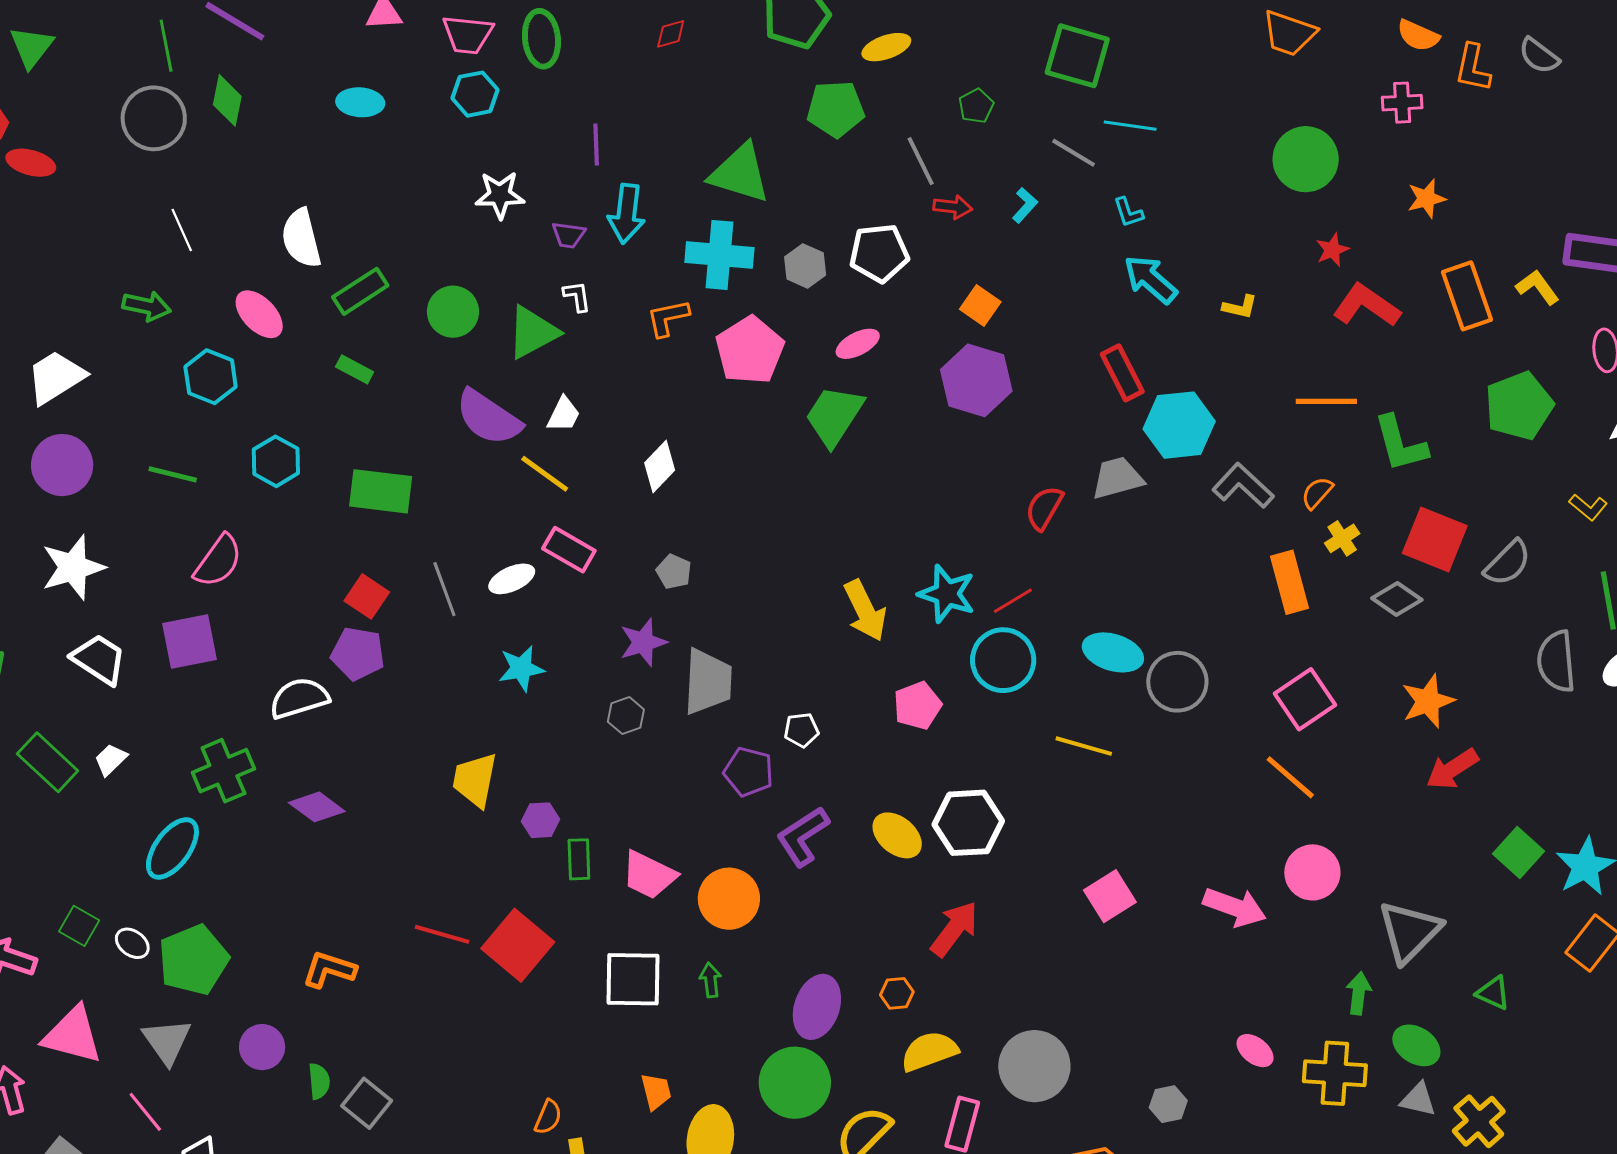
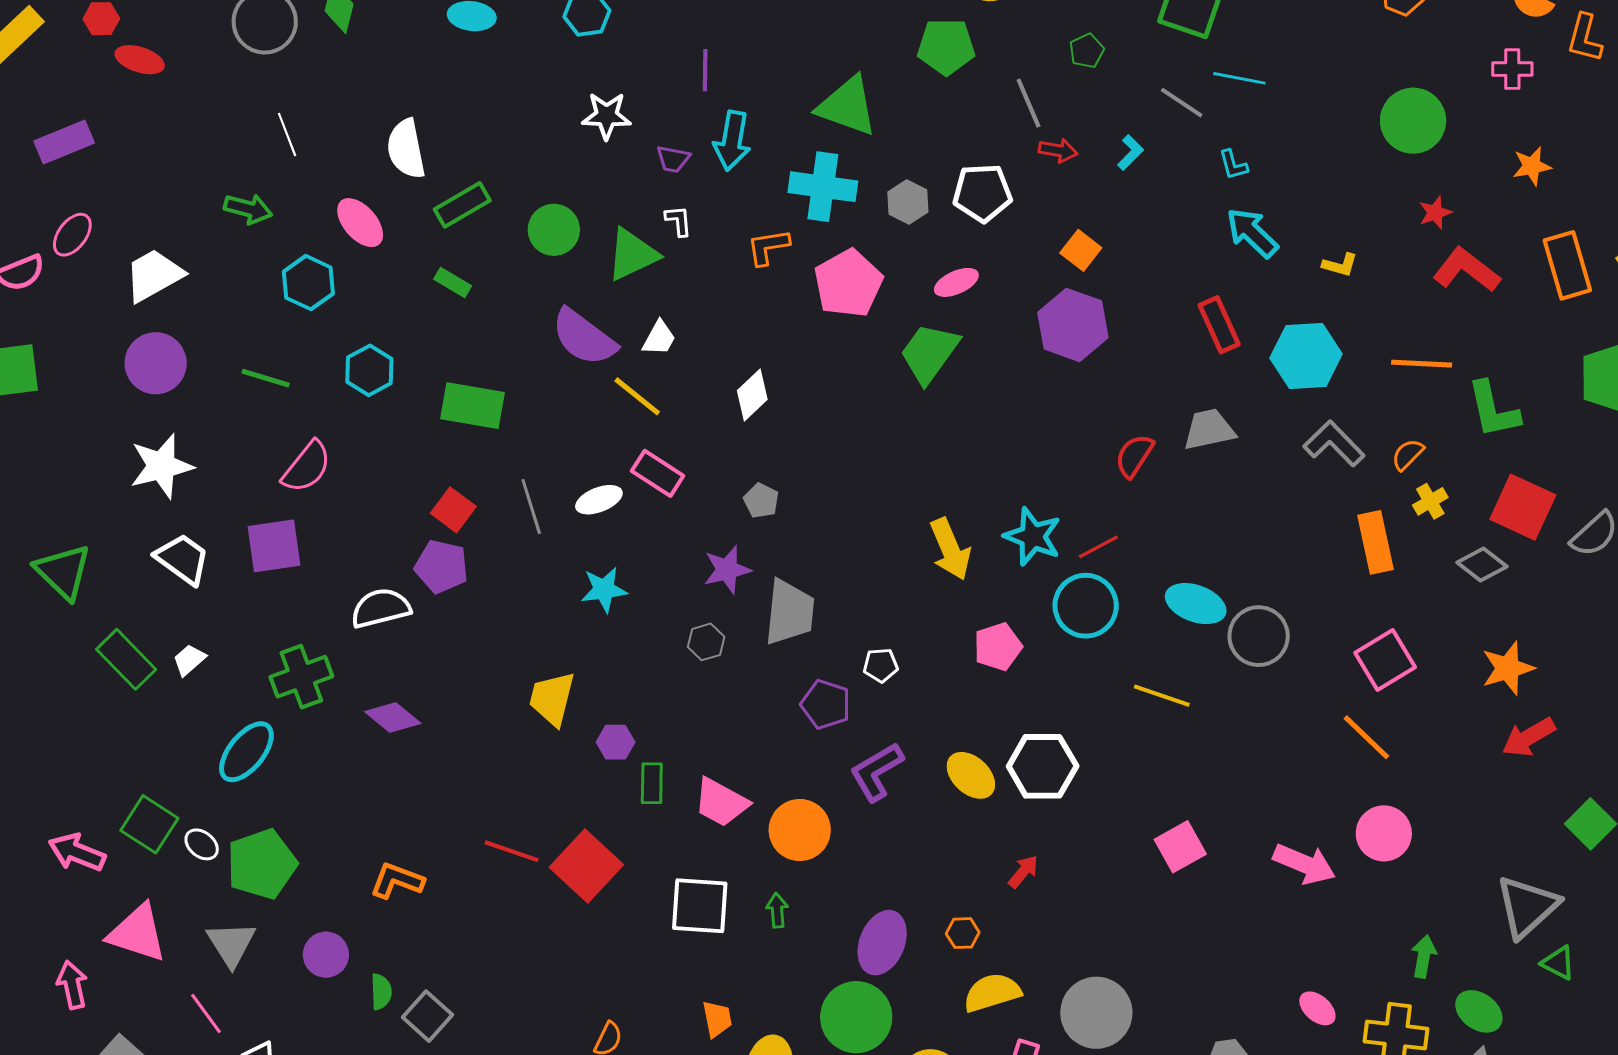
cyan hexagon: (1179, 425) -> (1306, 356), moved
green square: (79, 926) -> (149, 824), size x1.4
red arrow: (954, 929) -> (1023, 872), size x0.6
gray triangle: (1409, 932) -> (1527, 907), moved

